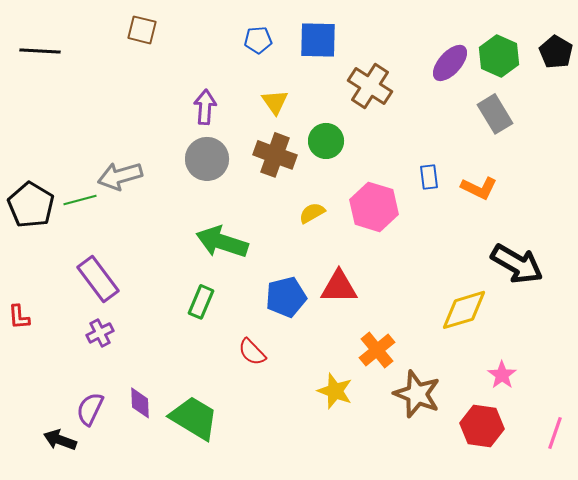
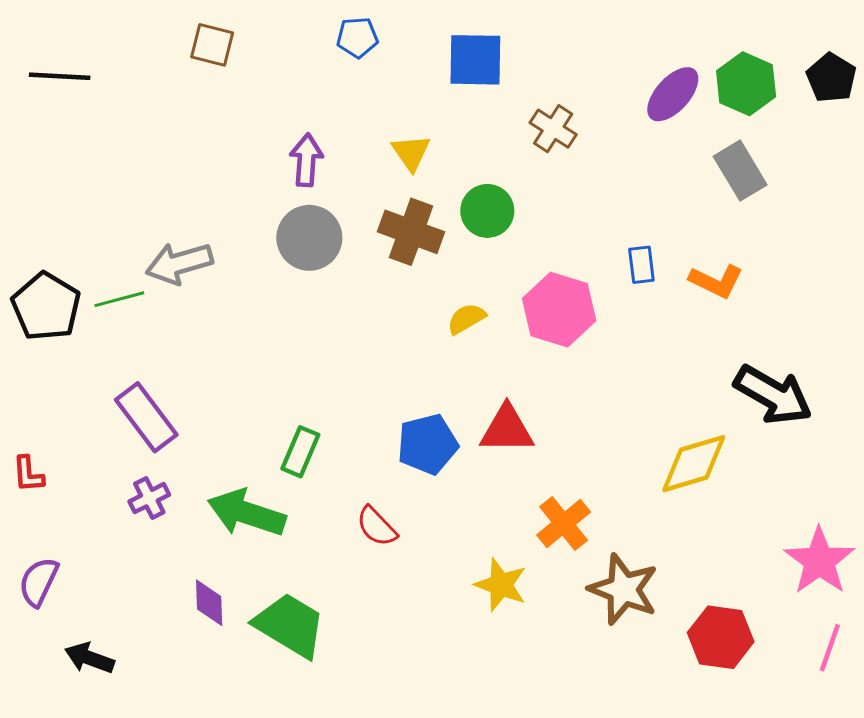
blue pentagon: (258, 40) -> (357, 37), moved
brown cross: (370, 86) -> (553, 129), size x0.7
green arrow: (222, 242) -> (247, 513), moved
pink star: (502, 375) -> (819, 561), moved, size x1.6
purple semicircle: (90, 409) -> (39, 582), moved

